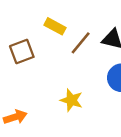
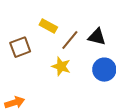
yellow star: (71, 100) -> (61, 66), moved

